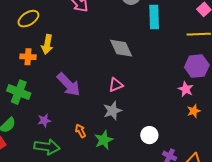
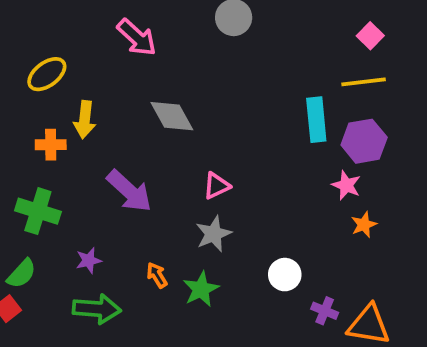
cyan rectangle: (154, 17) -> (316, 120), moved
gray diamond: (121, 48) -> (172, 116), moved

